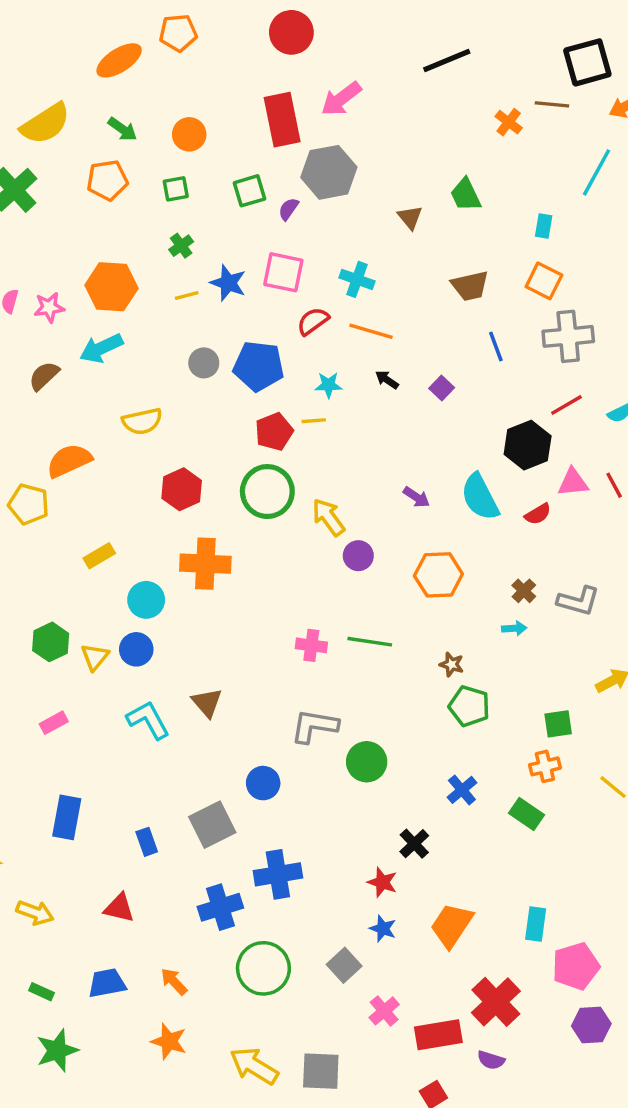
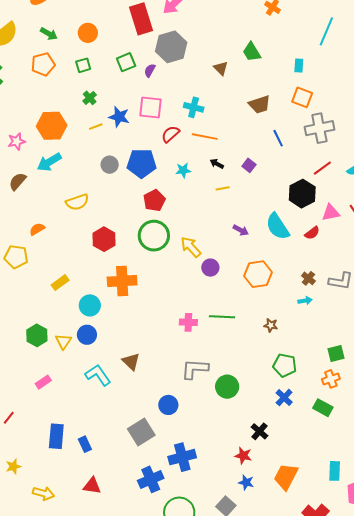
yellow line: (314, 421) -> (223, 188), moved
orange semicircle: (69, 461) -> (37, 229), size x0.6
green pentagon: (469, 706) -> (285, 365), moved
blue rectangle: (147, 842) -> (85, 444), moved

